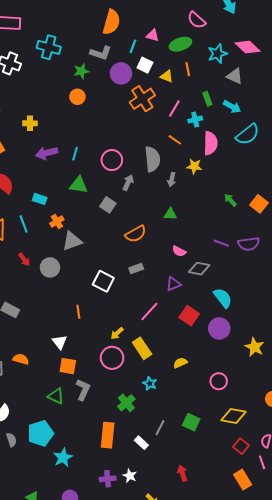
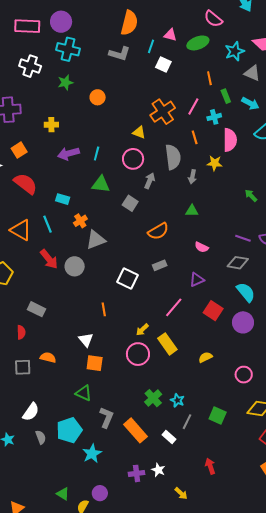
orange line: (188, 69) -> (209, 78), moved
green star: (81, 71) -> (65, 83), moved
purple circle: (121, 73) -> (61, 22), moved
yellow triangle: (167, 76) -> (139, 132), moved
orange cross: (142, 99) -> (163, 112), moved
orange line: (175, 140) -> (195, 137), turned 40
red arrow: (24, 260) -> (49, 259), size x1.5
gray diamond: (199, 269) -> (238, 263), moved
cyan star: (150, 383) -> (177, 400), moved
gray L-shape: (83, 390) -> (106, 417), moved
orange rectangle: (108, 435) -> (135, 430), turned -45

